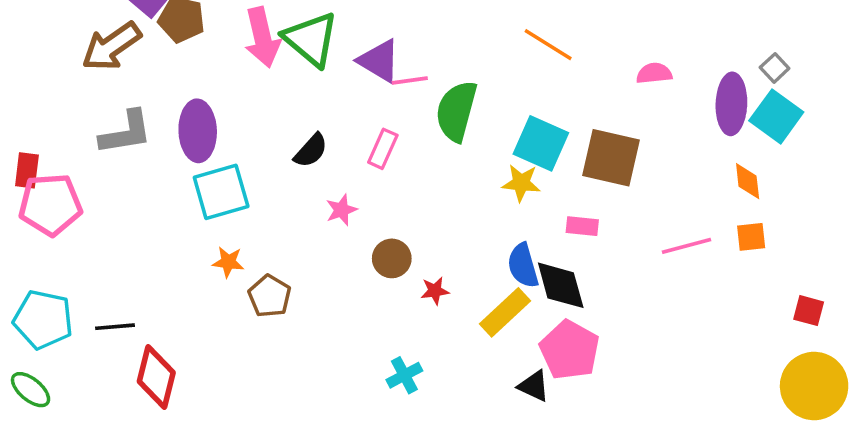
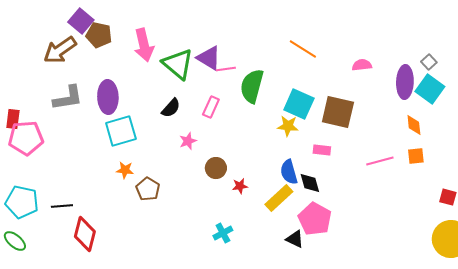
green triangle: (311, 39) -> (178, 64), moved
black diamond: (561, 285) -> (310, 183), size x0.7

